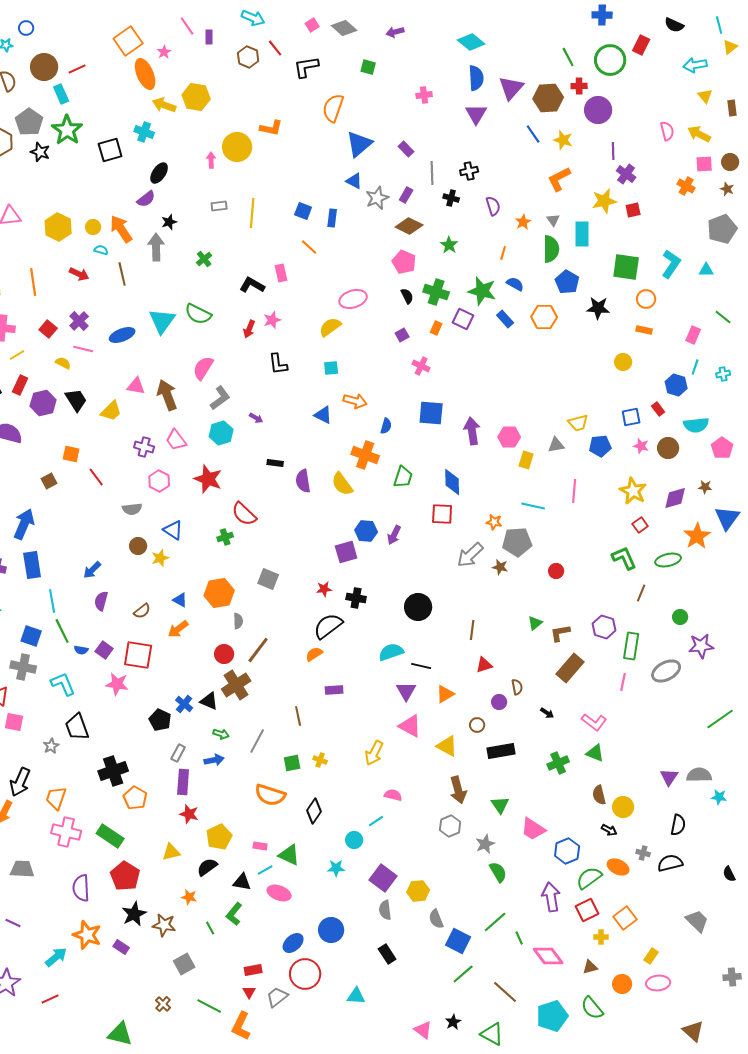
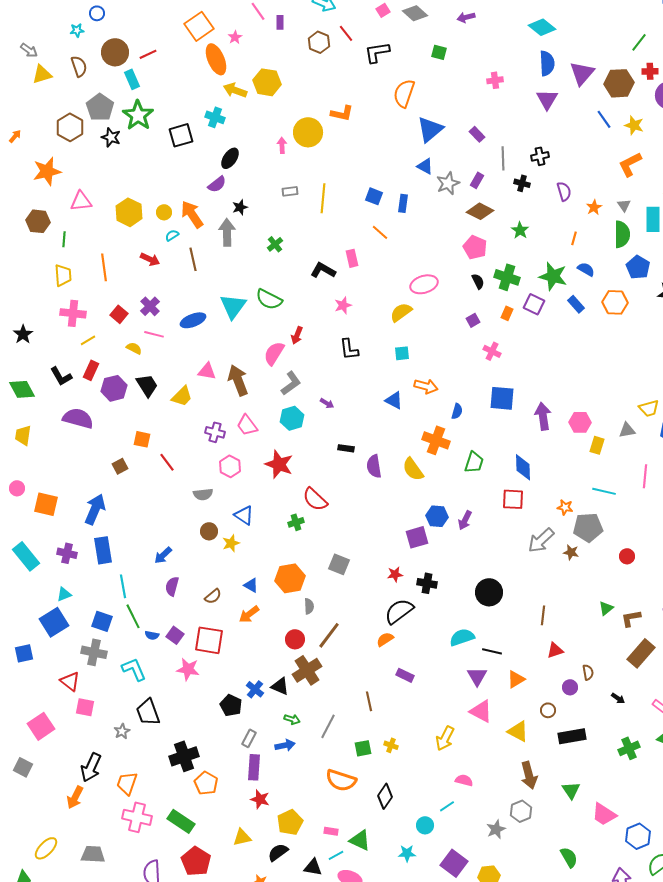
green line: (568, 57) -> (639, 42), turned 66
cyan semicircle: (101, 250) -> (172, 235), turned -48
red arrow: (249, 329) -> (297, 335), moved
purple rectangle: (334, 690) -> (405, 675), turned 30
gray star: (485, 844) -> (496, 829), moved

